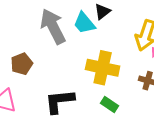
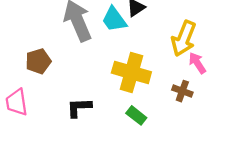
black L-shape: (60, 101) -> (79, 108), size x0.7

